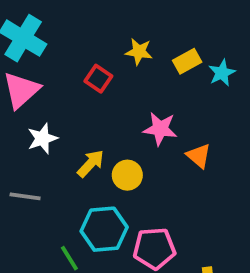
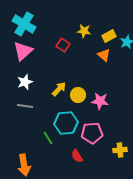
pink star: (160, 129) -> (100, 101), moved
white star: (42, 138) -> (25, 82), moved
orange triangle: (199, 156) -> (104, 55), moved

